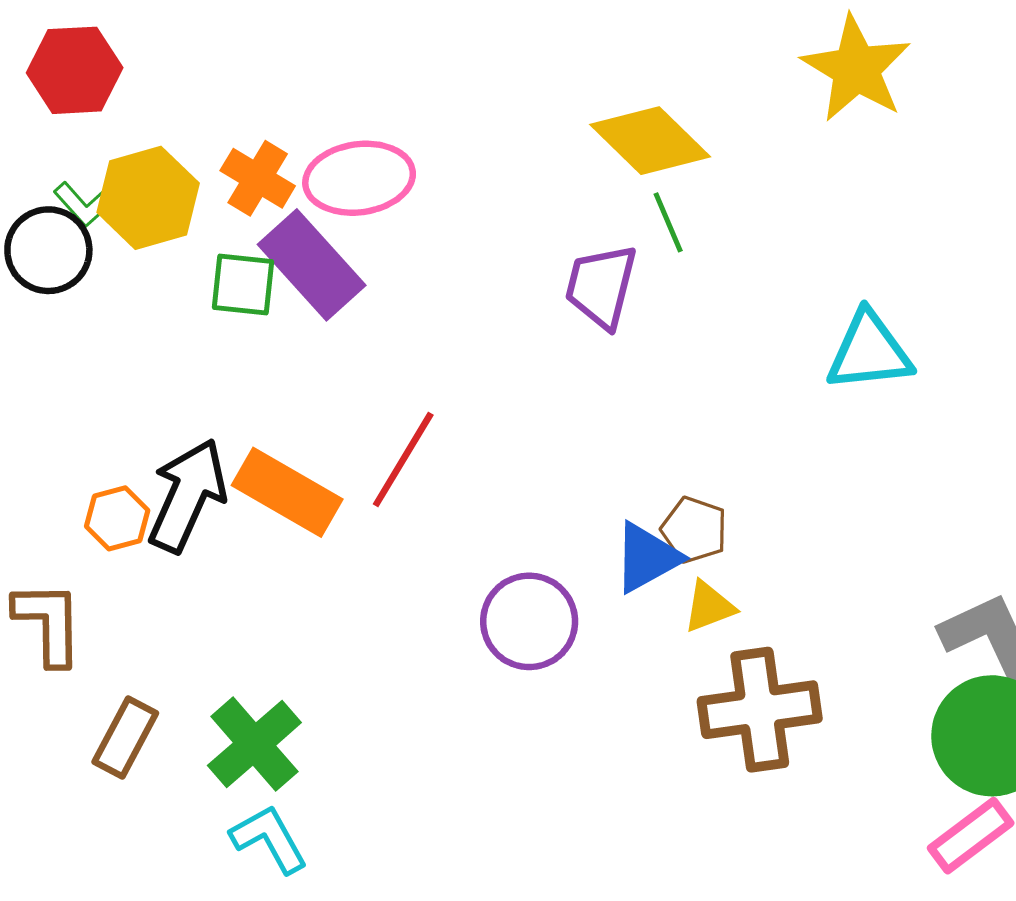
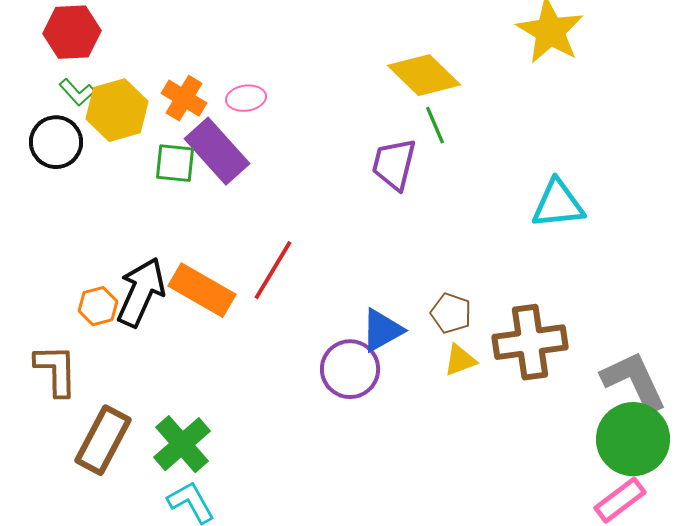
pink ellipse: (359, 178) -> (246, 98), size x0.6
green L-shape: (83, 204) -> (77, 92), moved
blue triangle: (647, 558) -> (382, 330), moved
brown cross: (760, 710) -> (530, 342), moved
brown rectangle: (125, 737) -> (103, 440), size x1.4

